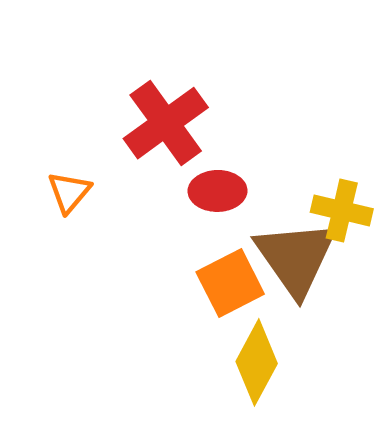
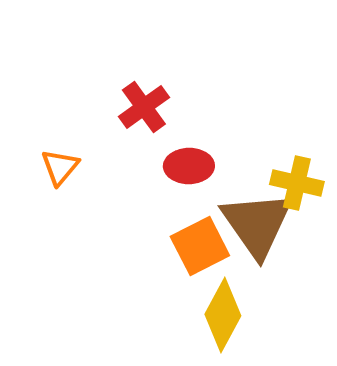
red cross: (166, 123) -> (144, 107), size x0.7

